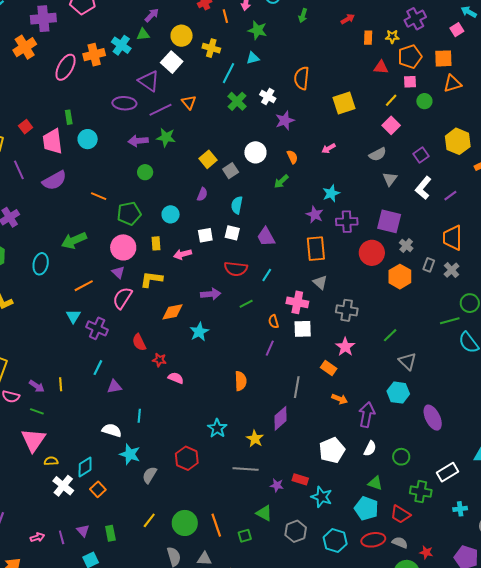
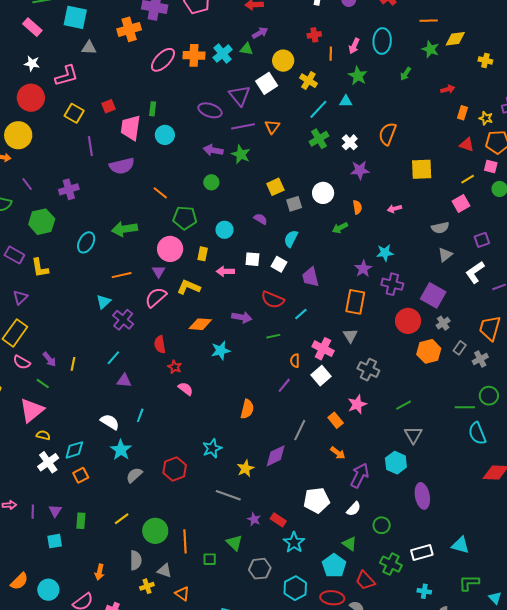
purple semicircle: (202, 194) -> (260, 219), turned -96
white square: (303, 329) -> (321, 376), turned 36

